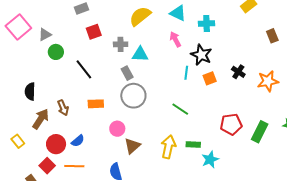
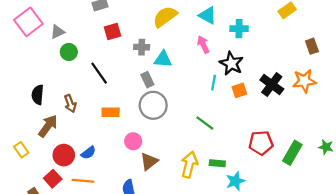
black cross: (238, 72) -> (272, 85), size x1.5
orange star: (268, 81) -> (304, 81), moved
brown arrow: (63, 108) -> (70, 104), moved

